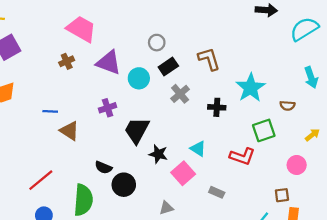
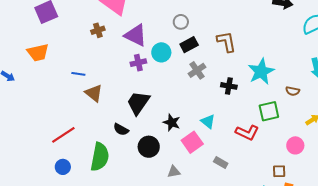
purple cross: (108, 108) -> (138, 63), moved
black trapezoid: (137, 130) -> (138, 103), moved
black circle: (124, 185) -> (149, 147), moved

